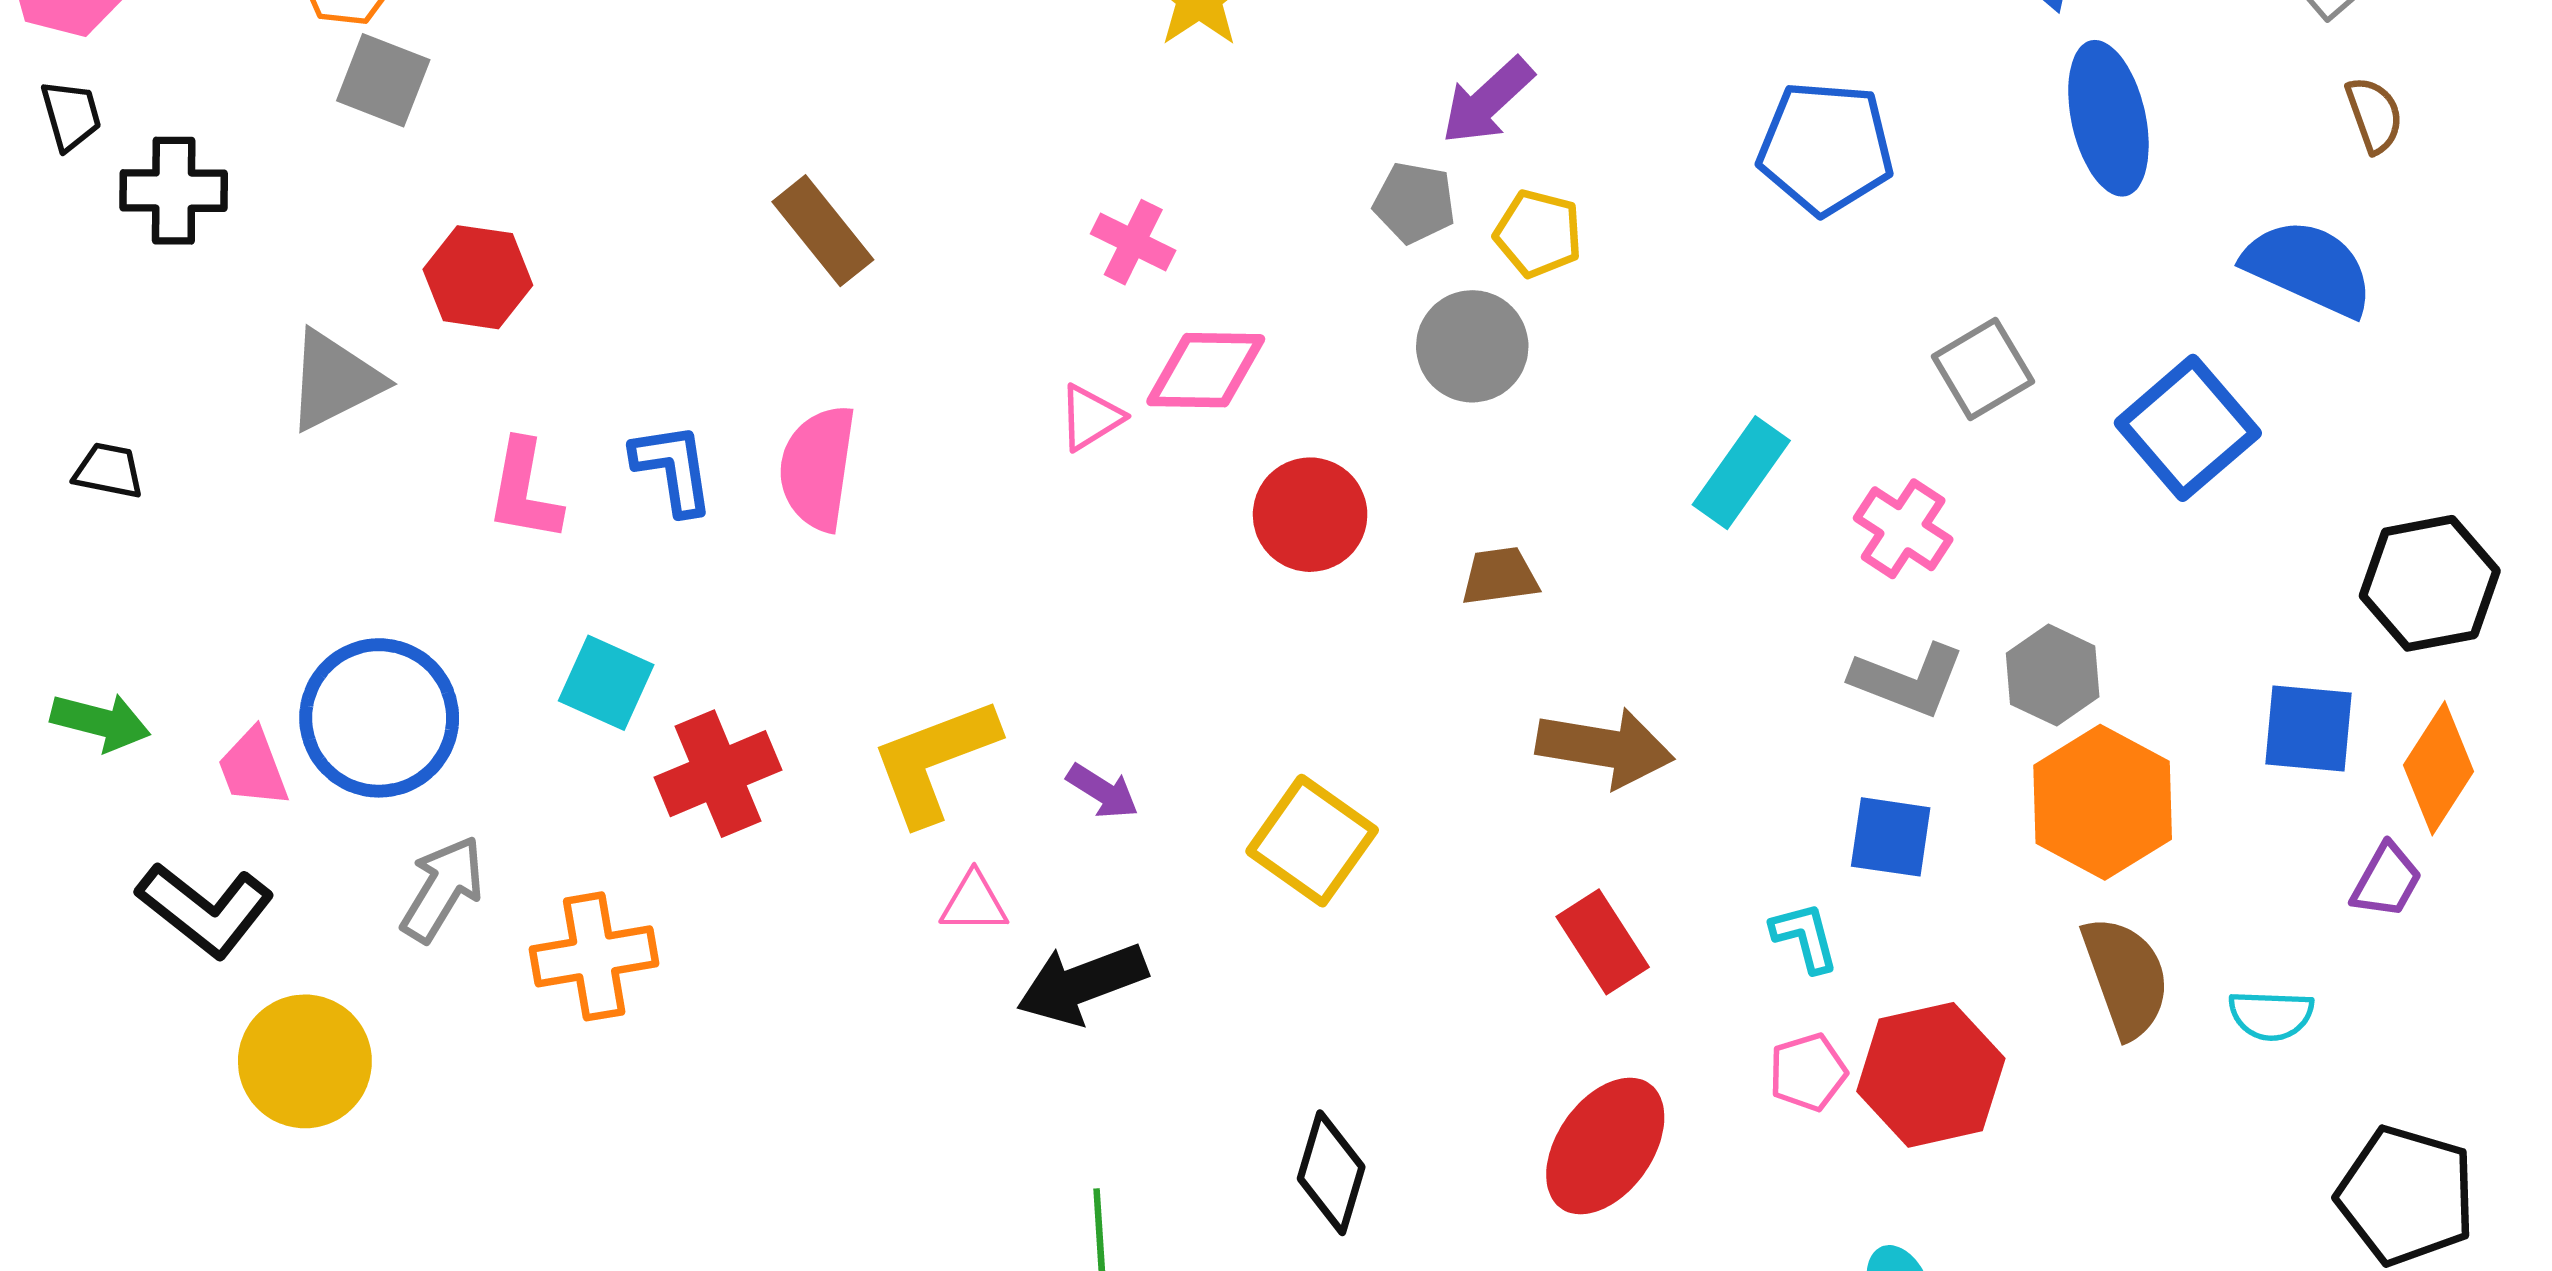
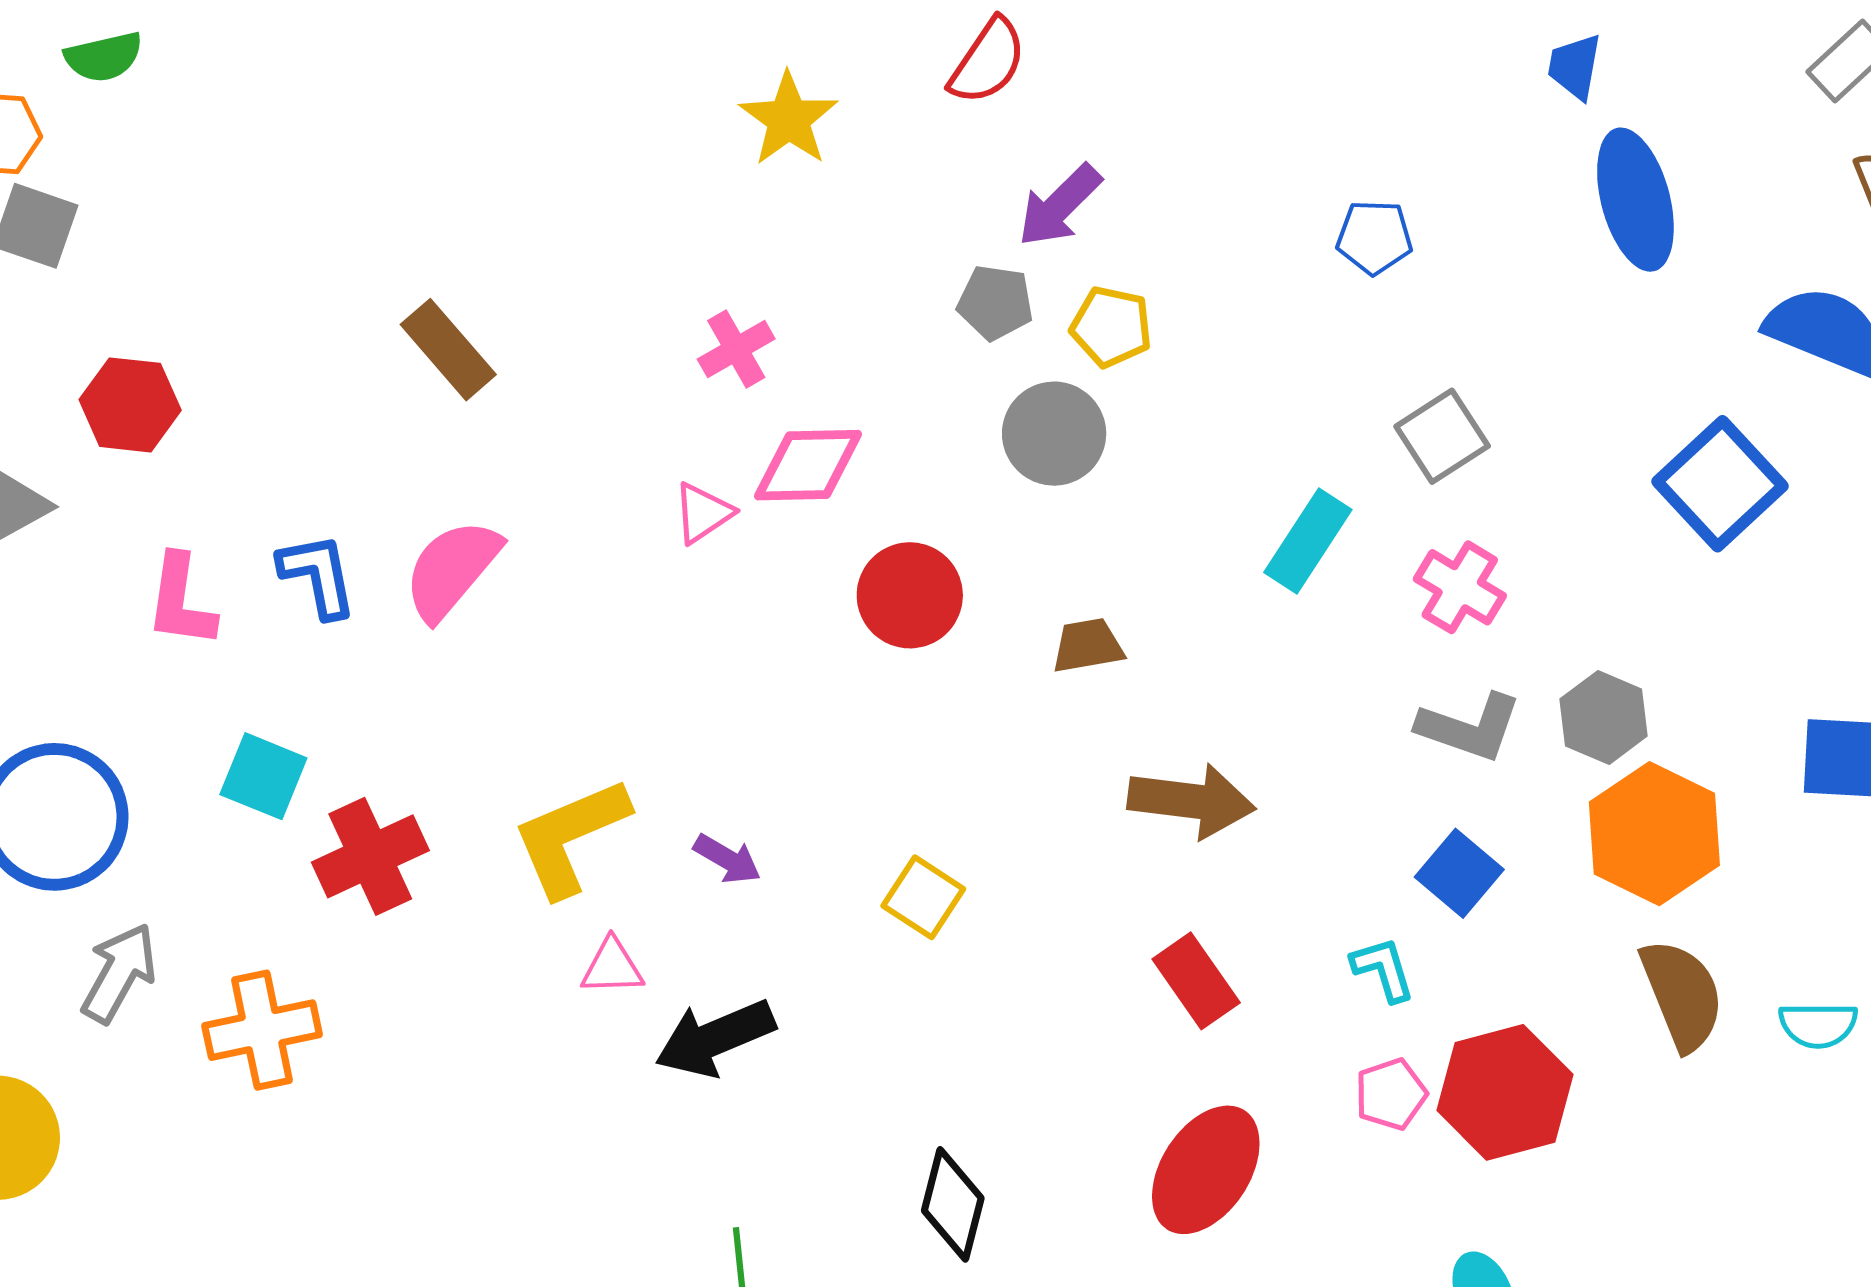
blue pentagon: (1826, 148) -> (1374, 237), size x0.6
pink cross: (1133, 242) -> (736, 349), turned 36
gray square: (1983, 369) -> (1442, 436), moved
pink semicircle: (818, 468) -> (452, 570), turned 34
blue square: (1891, 837) -> (1459, 873), turned 34
yellow square: (1312, 841) -> (923, 897), size x0.7

